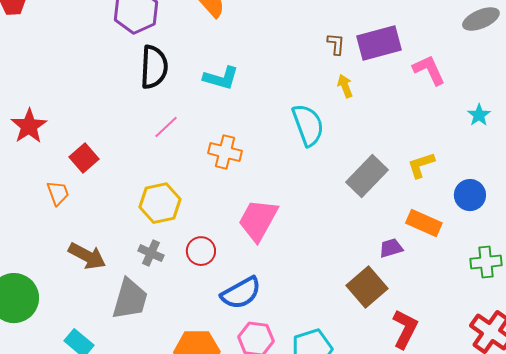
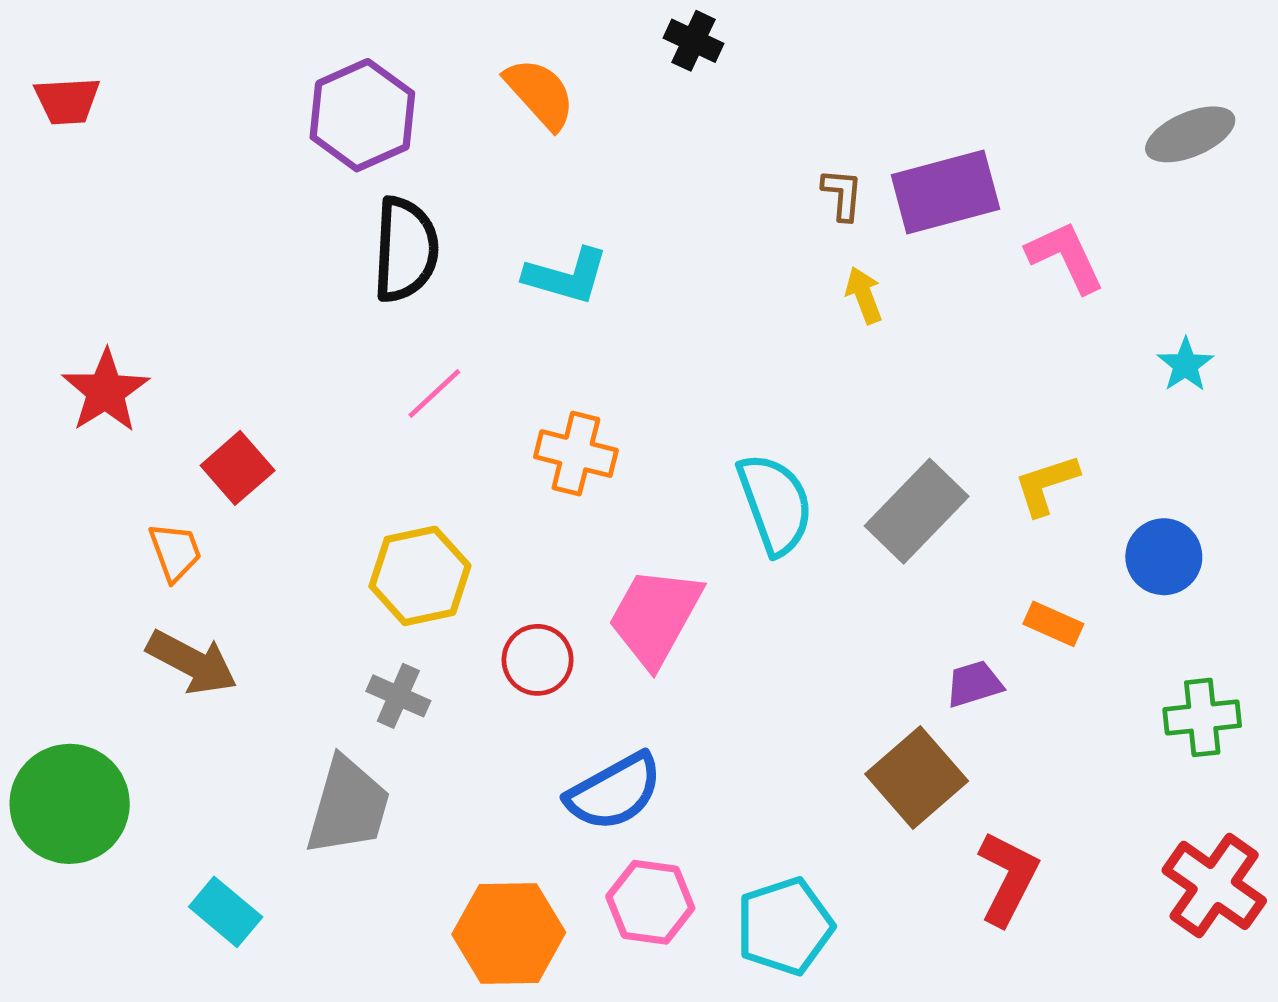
cyan semicircle: (308, 125) -> (775, 504), moved
orange rectangle: (424, 223) -> (1053, 624), size x0.7
red circle: (201, 251) -> (538, 660), moved
brown arrow: (87, 256) -> (192, 662), moved

